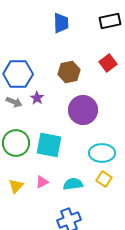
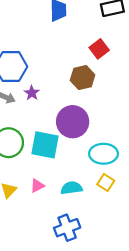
red square: (108, 63) -> (99, 49), moved
brown hexagon: (69, 72) -> (83, 78), moved
purple circle: (83, 110) -> (73, 122), moved

